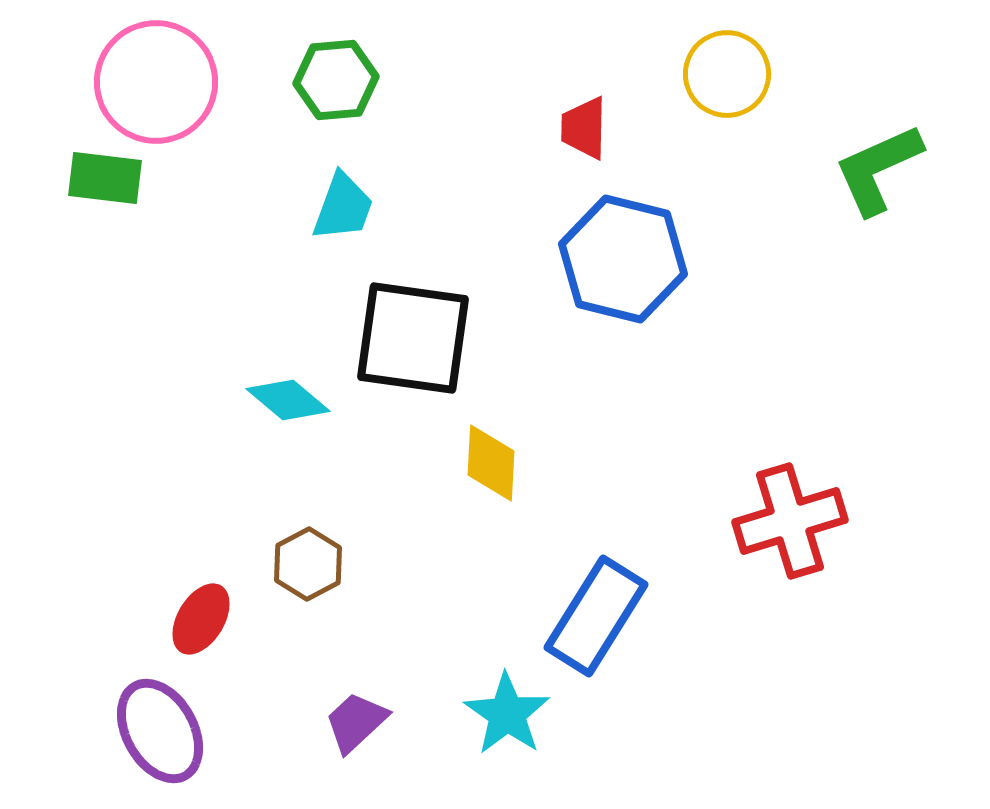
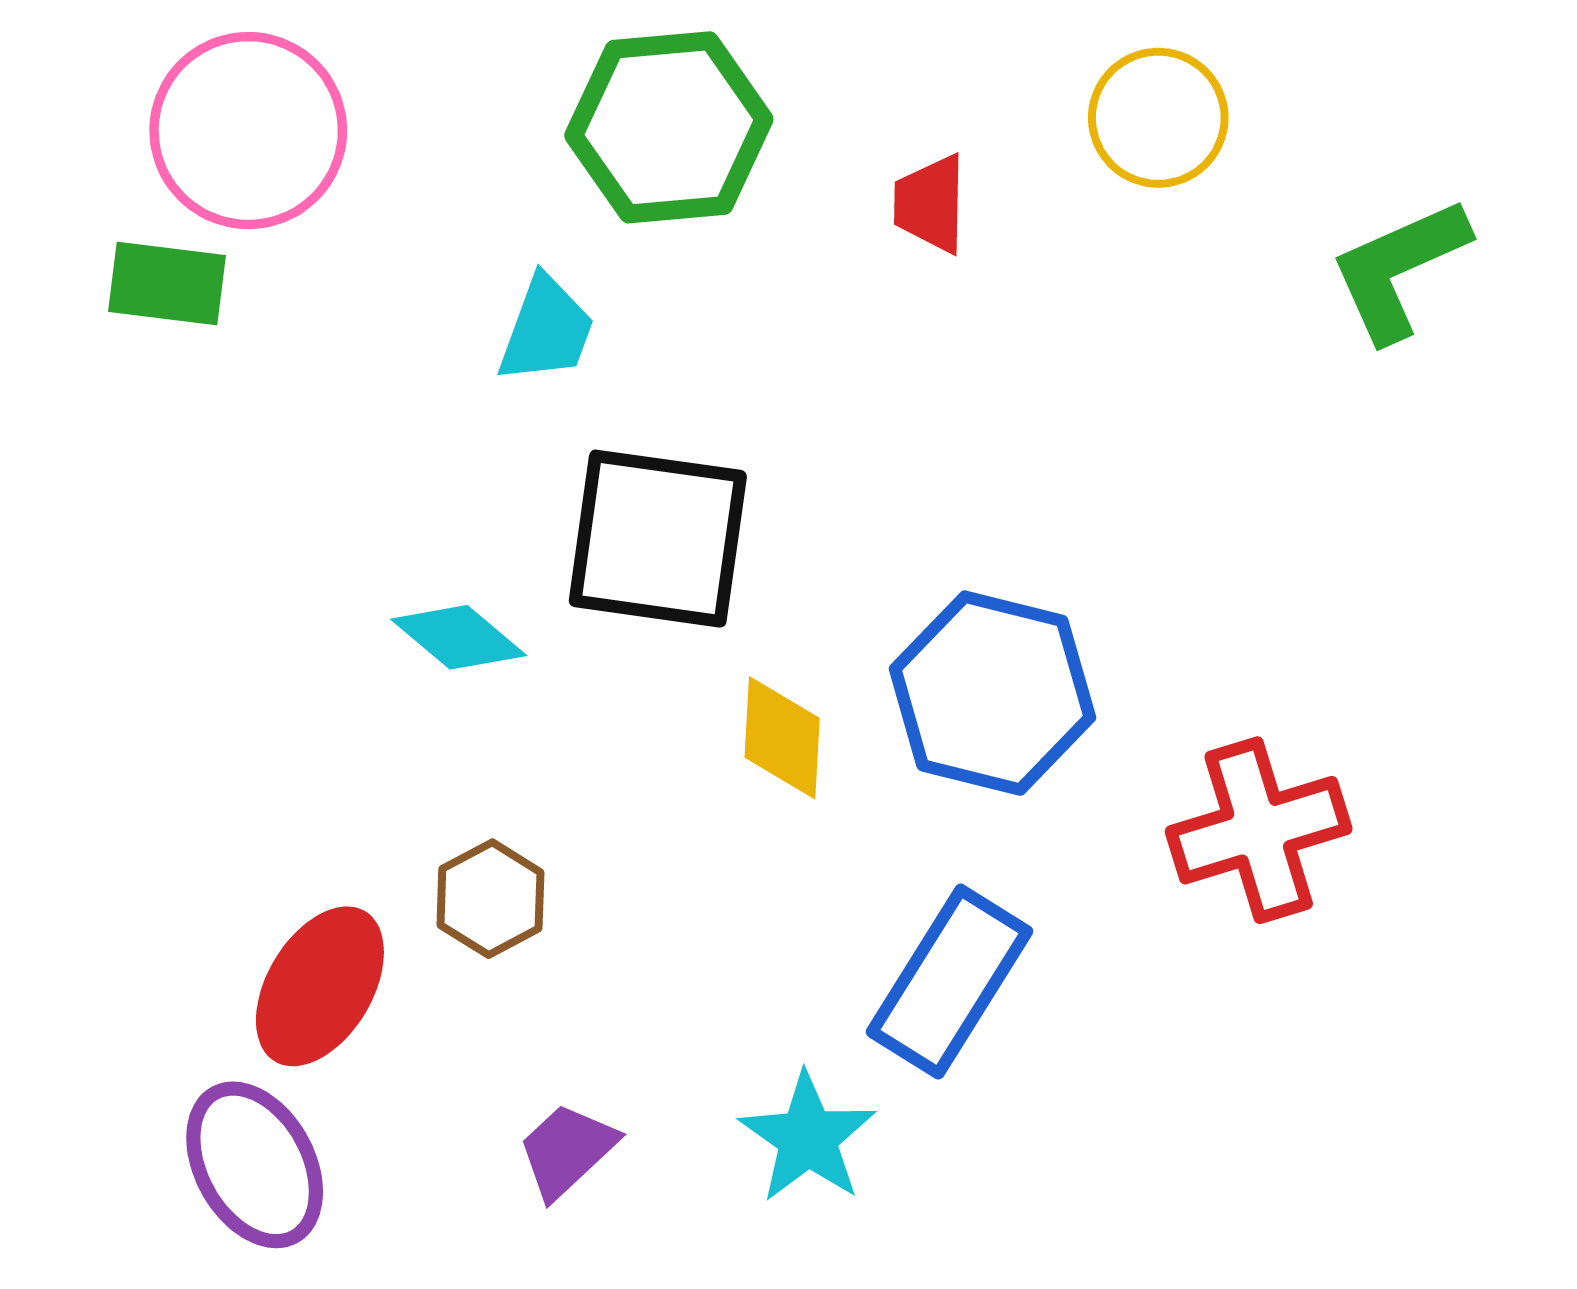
green hexagon: (336, 80) -> (669, 127), moved, size x1.5
blue hexagon: (623, 259) -> (992, 693), moved
red ellipse: (201, 619) -> (320, 986), size x1.4

